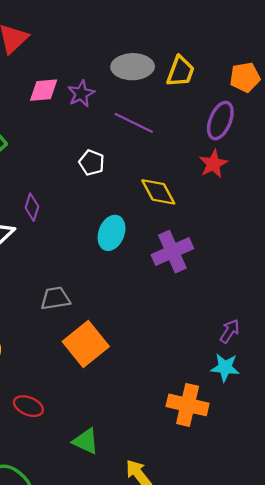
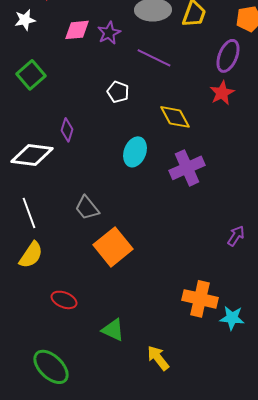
gray trapezoid: (55, 298) -> (87, 208), turned -120
cyan star: (225, 367) -> (232, 318), moved

